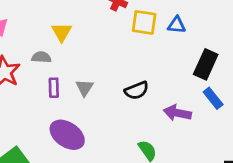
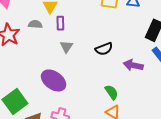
purple rectangle: (54, 88) -> (60, 23), moved

